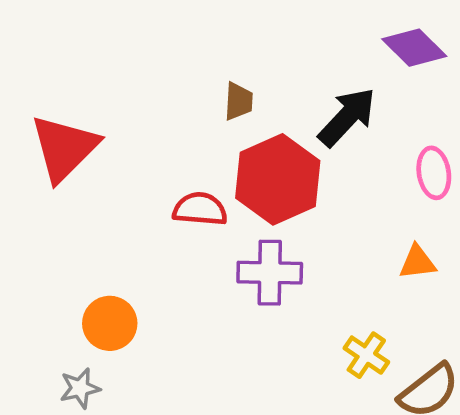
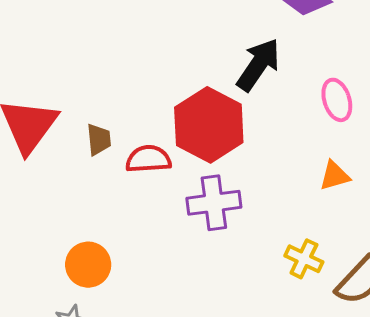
brown trapezoid: (239, 101) -> (99, 140), moved

